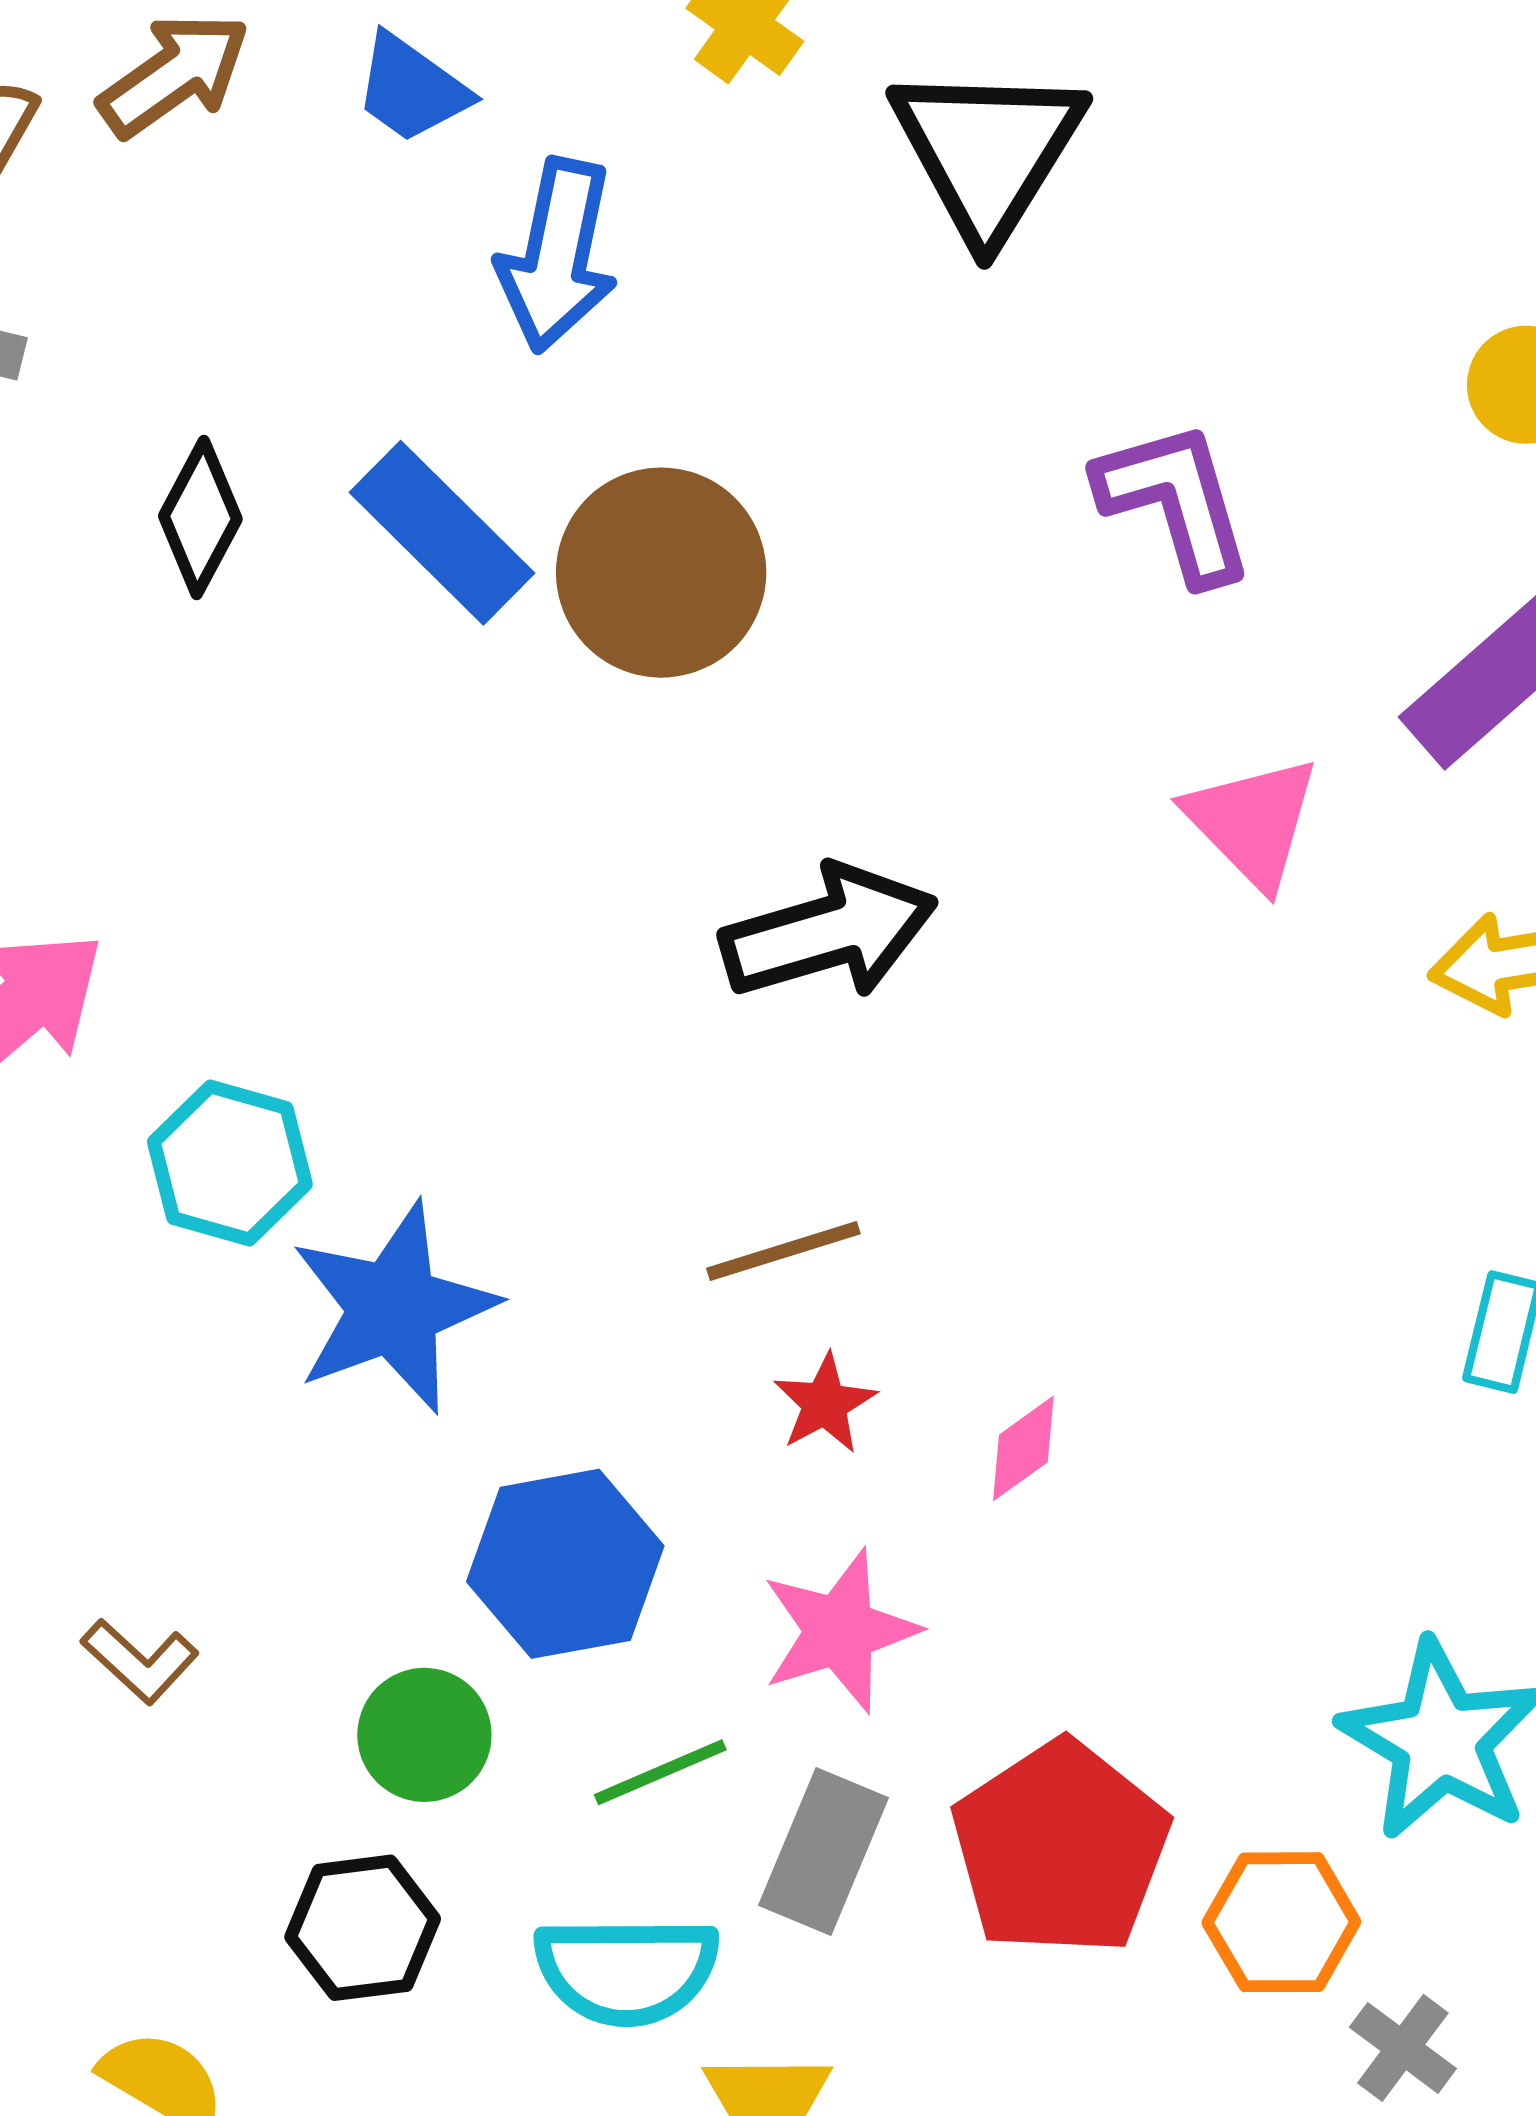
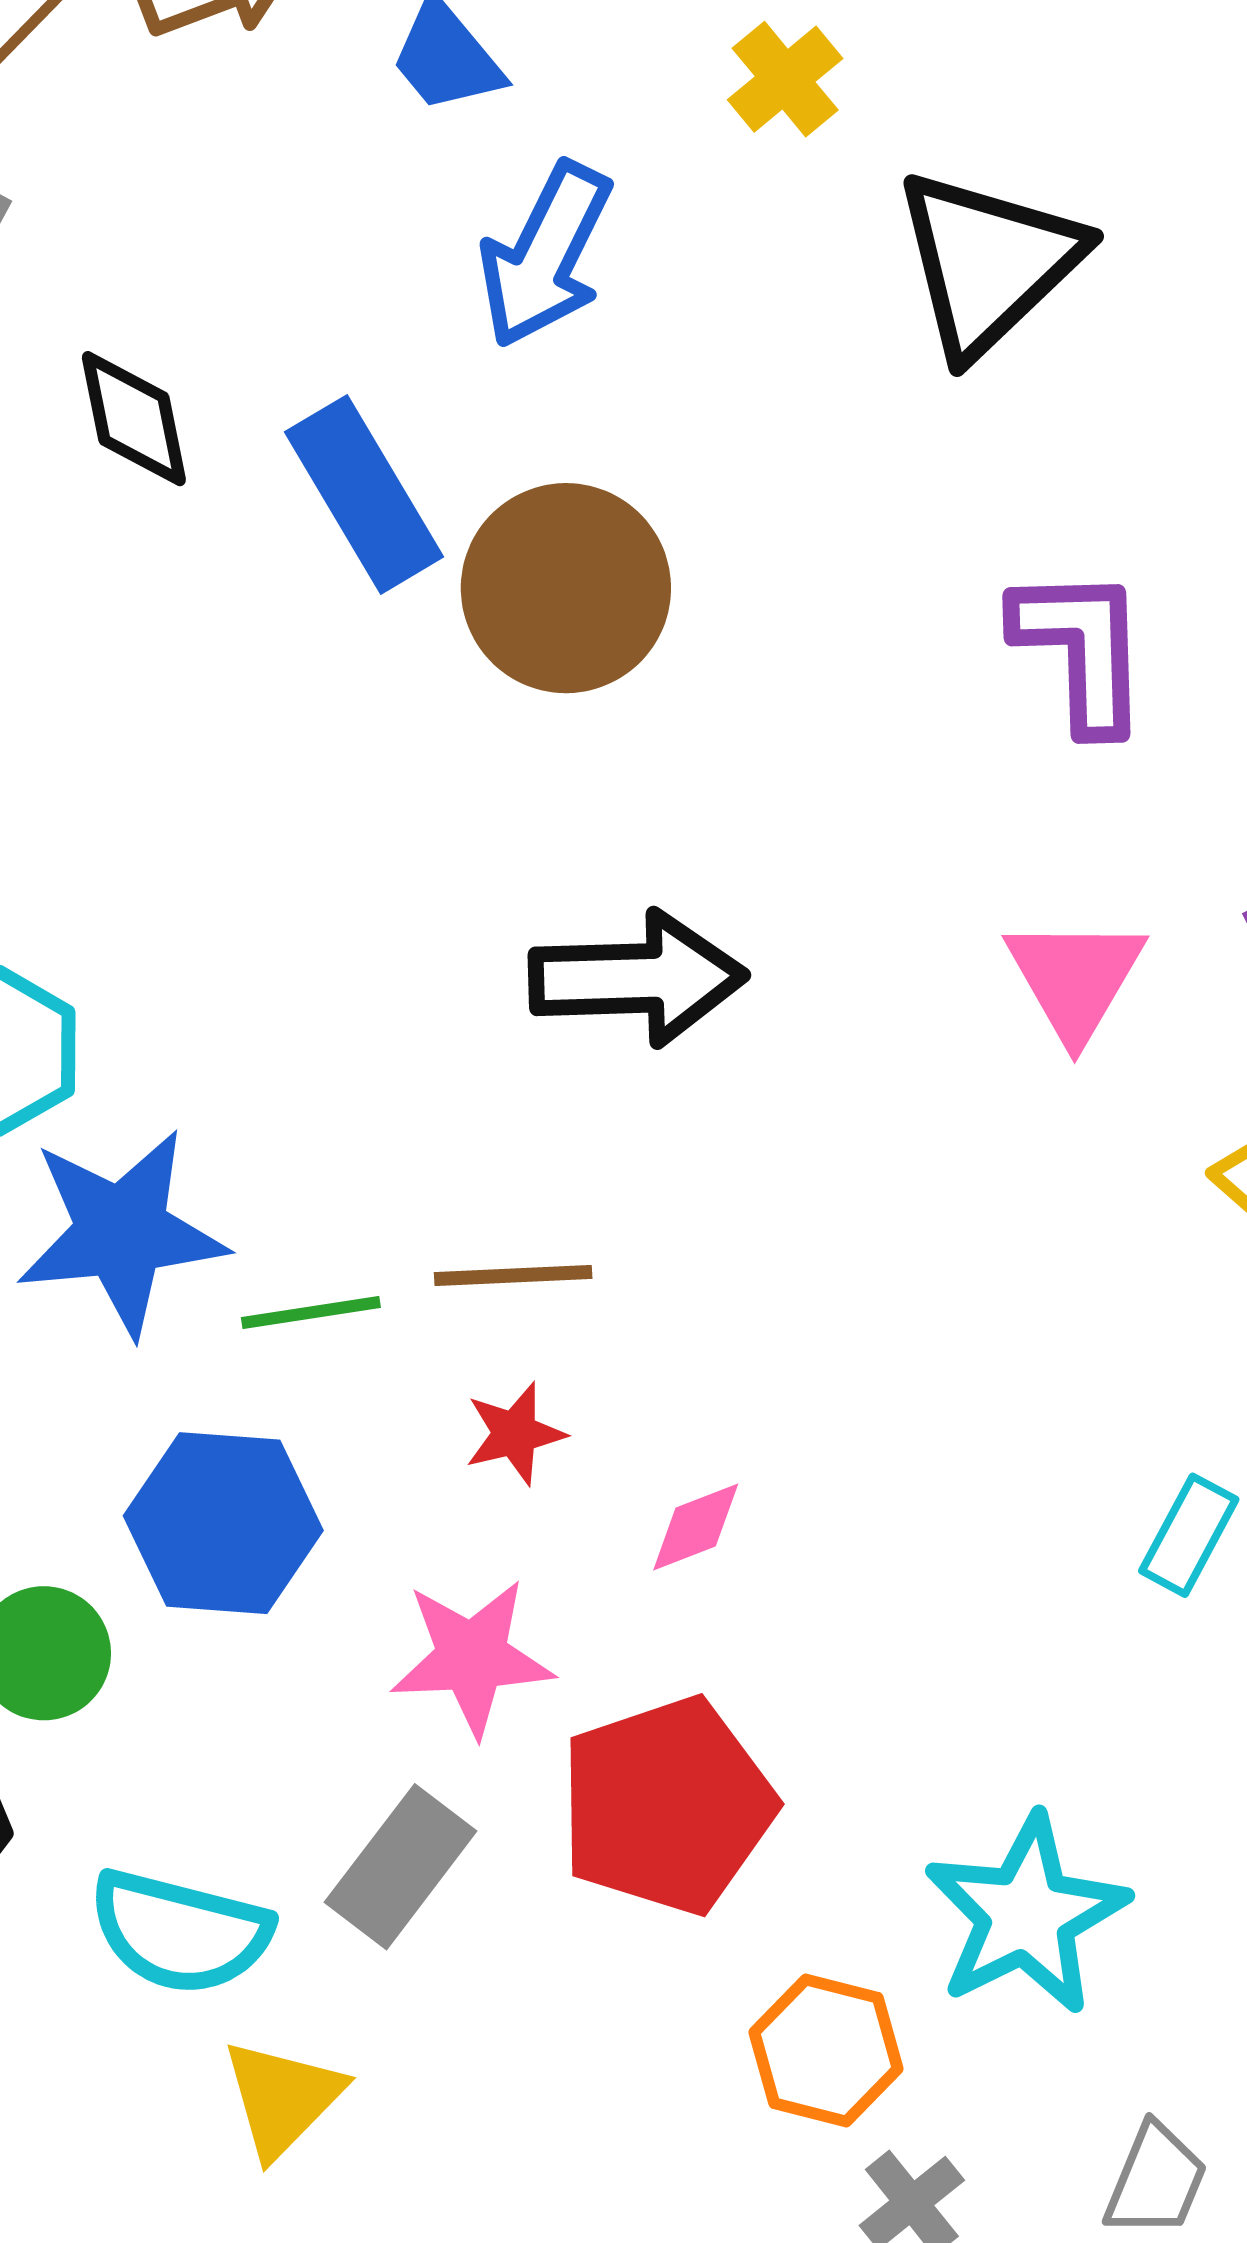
black diamond: (200, 518) -> (134, 419), turned -54
green line: (660, 1772) -> (311, 1313), moved
red pentagon: (1060, 1848) -> (667, 1806), moved

